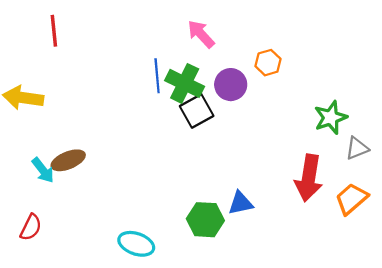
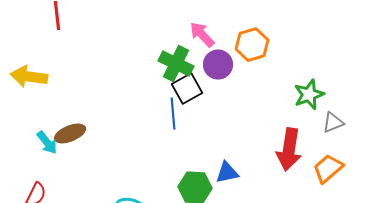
pink arrow: (201, 34) -> (202, 35), moved
orange hexagon: (268, 63) -> (252, 45), size x1.4
blue line: (157, 76) -> (173, 114), moved

